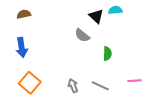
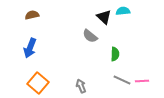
blue arrow: (22, 47) -> (30, 48), turned 30
gray line: (100, 86) -> (122, 80), moved

